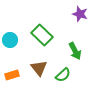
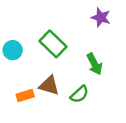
brown triangle: (39, 68) -> (49, 85), turned -36
orange rectangle: (12, 75) -> (25, 96), moved

